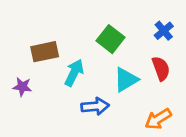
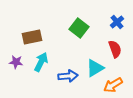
cyan arrow: (74, 73) -> (41, 62), moved
cyan triangle: (126, 80) -> (95, 68), moved

